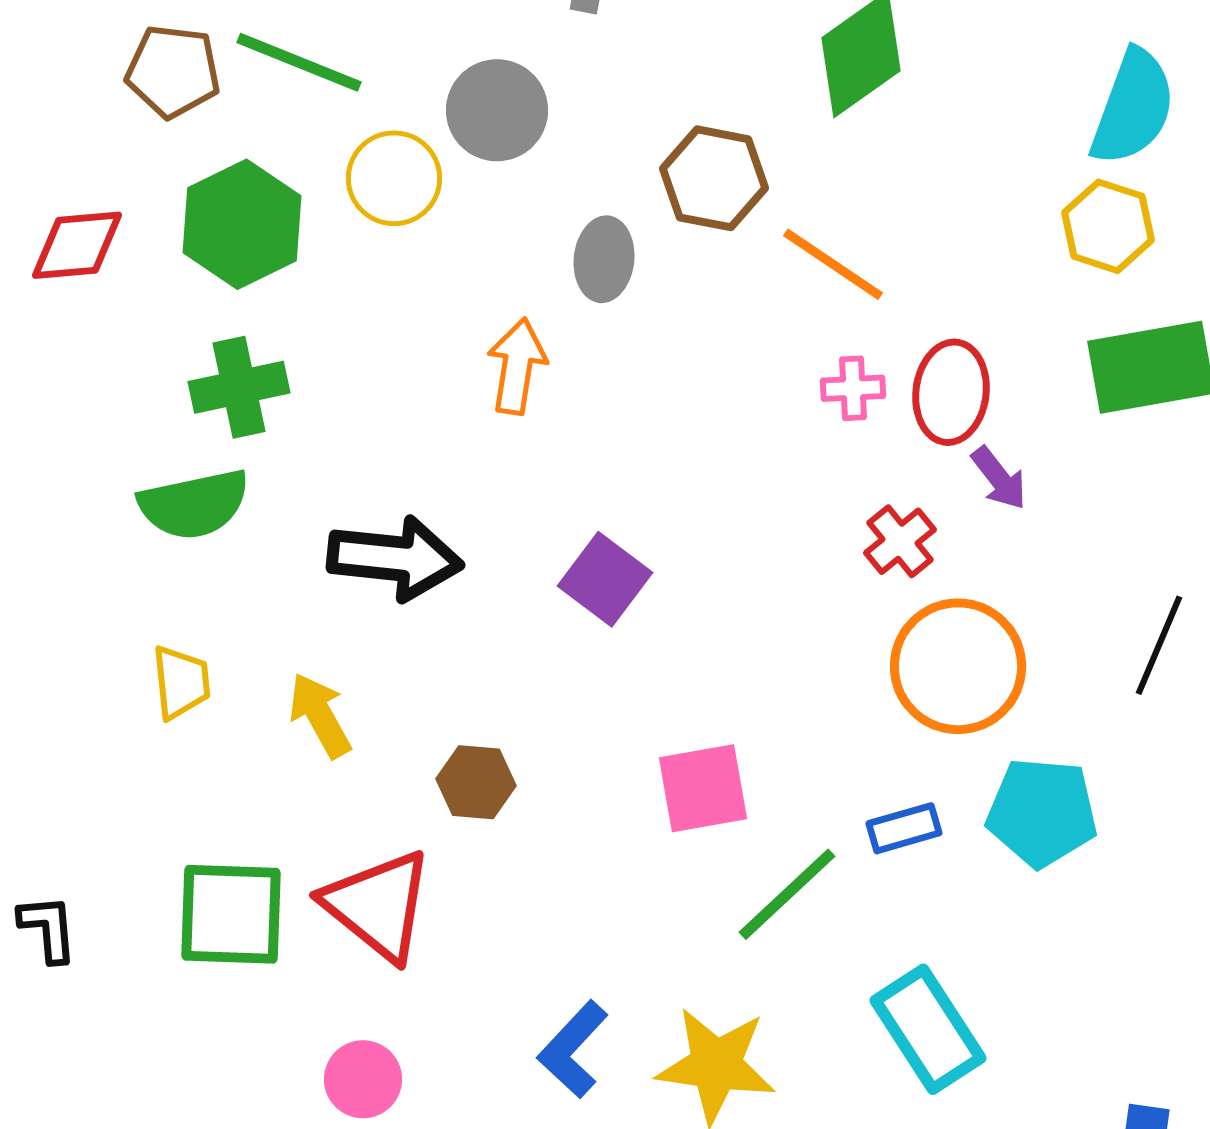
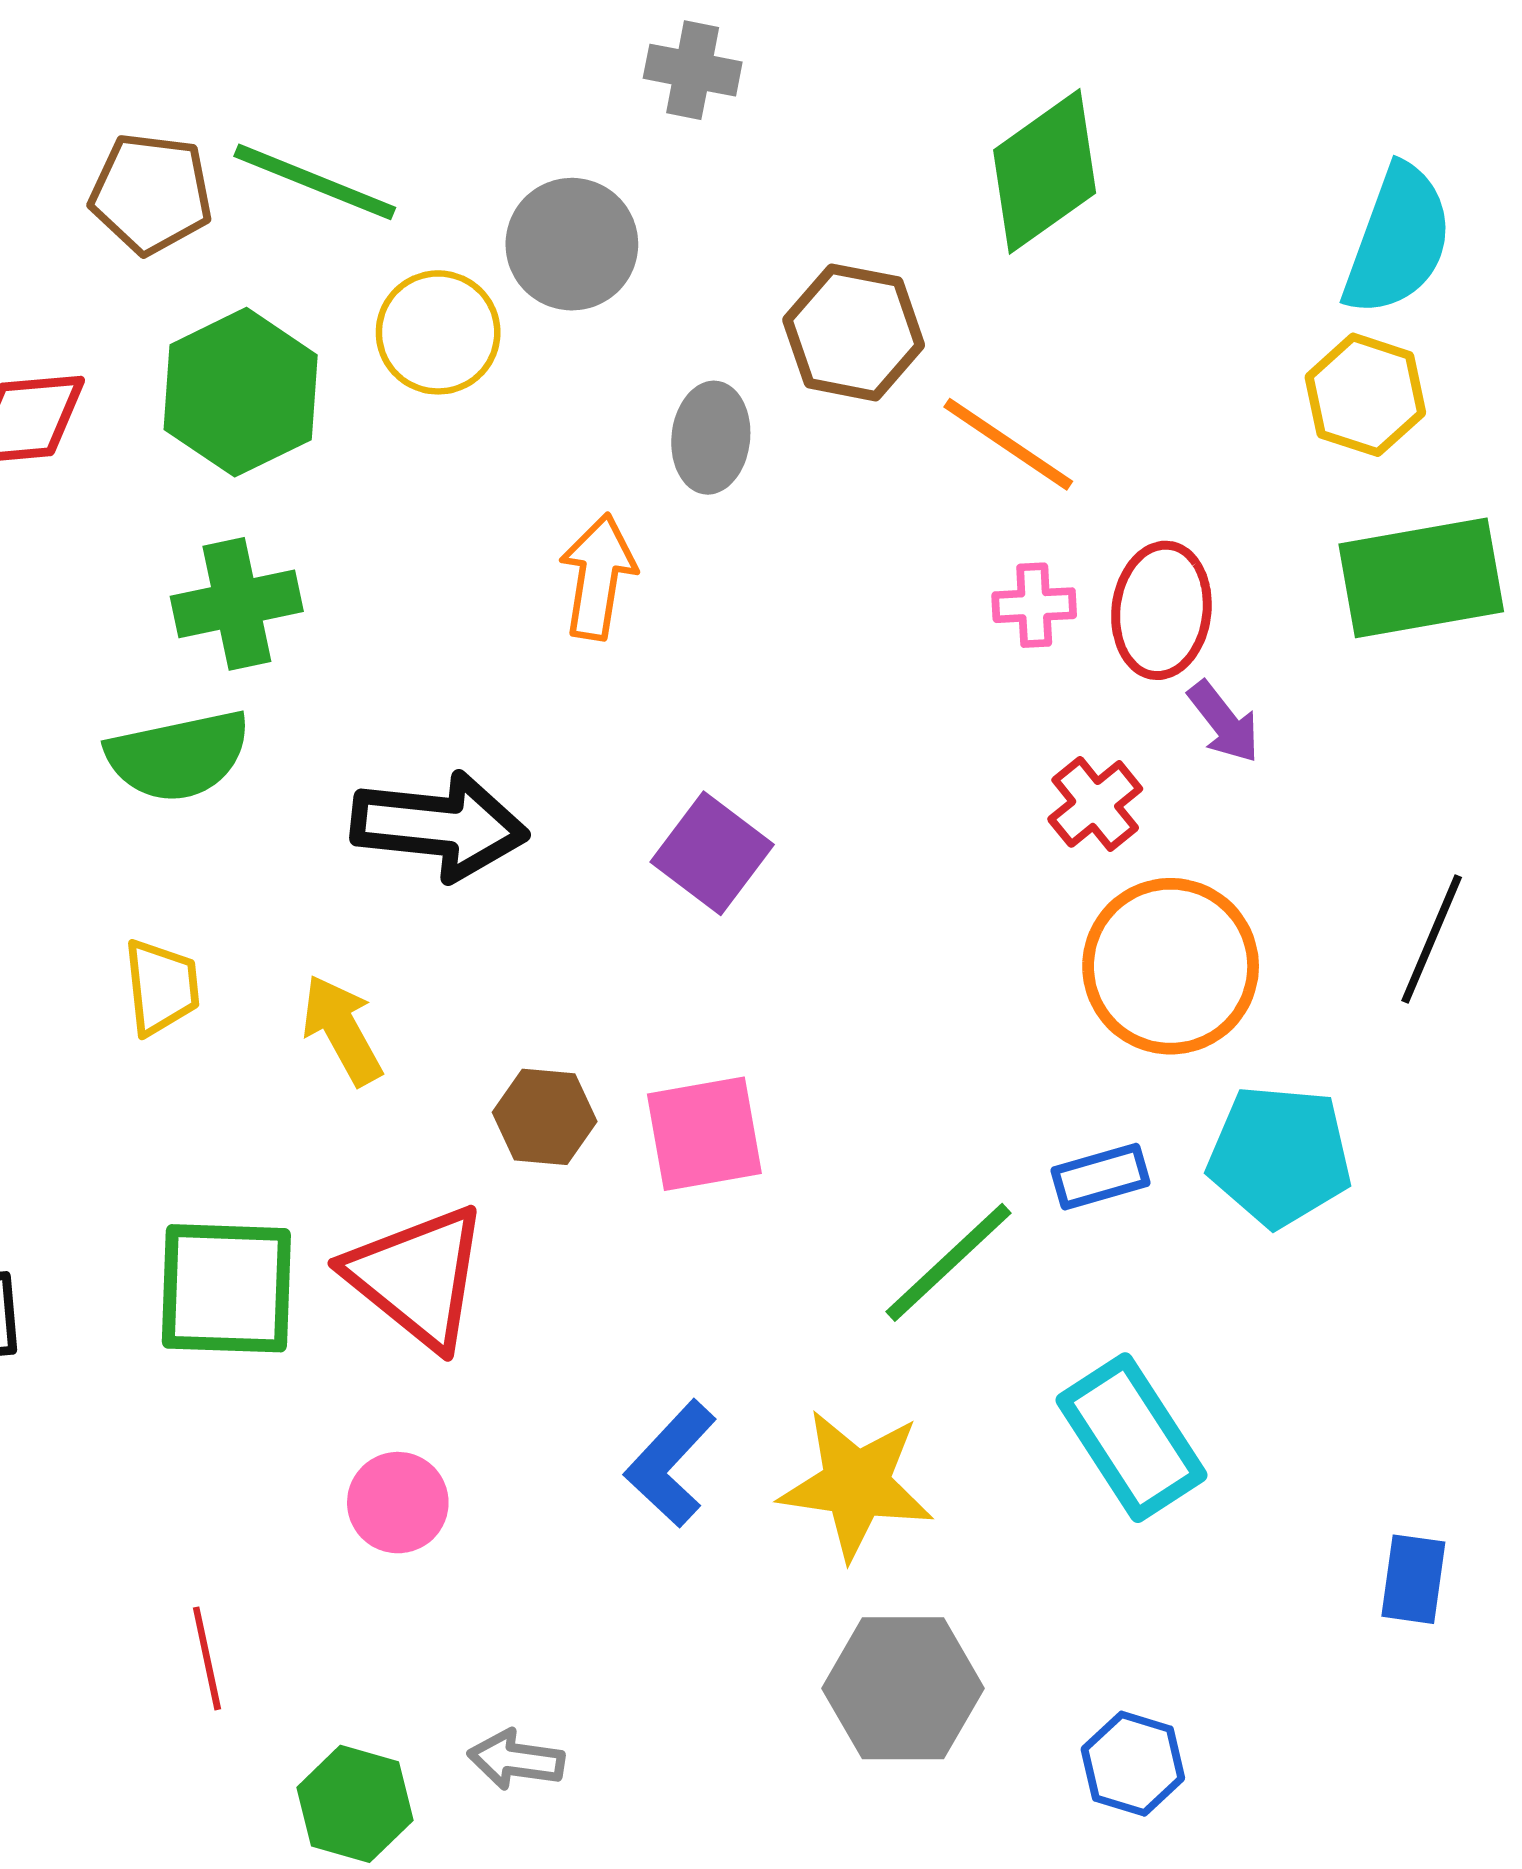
pink square: (703, 788) -> (704, 1134), moved

